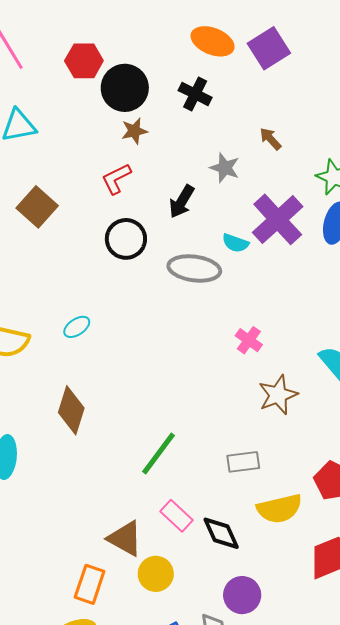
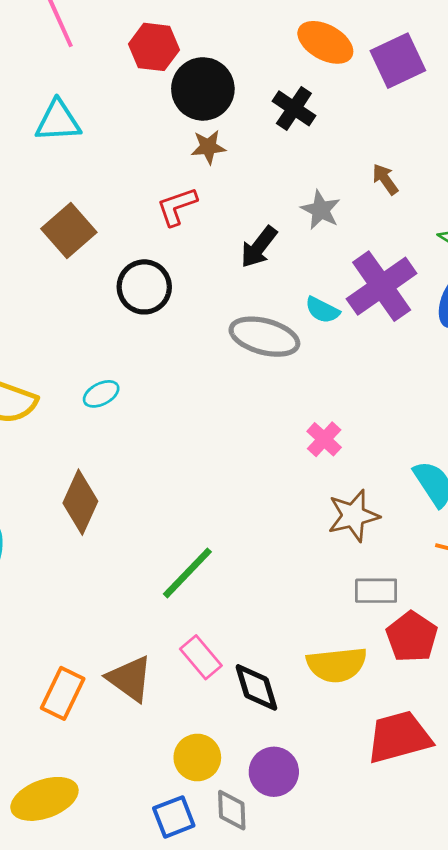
black circle: (126, 239) -> (144, 287), moved
gray rectangle: (243, 462) -> (376, 591), moved
yellow circle: (156, 574) -> (197, 758), moved
orange rectangle: (90, 584) -> (63, 693), moved

